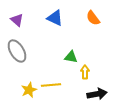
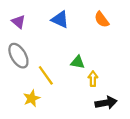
yellow line: (51, 85) -> (46, 75), moved, turned 60

